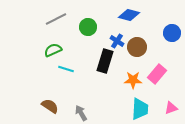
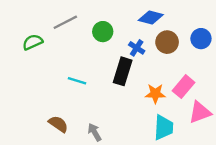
brown circle: (137, 47) -> (167, 42), moved
green semicircle: (53, 50) -> (33, 42), moved
pink triangle: (171, 108) -> (200, 112), moved, size x1.5

